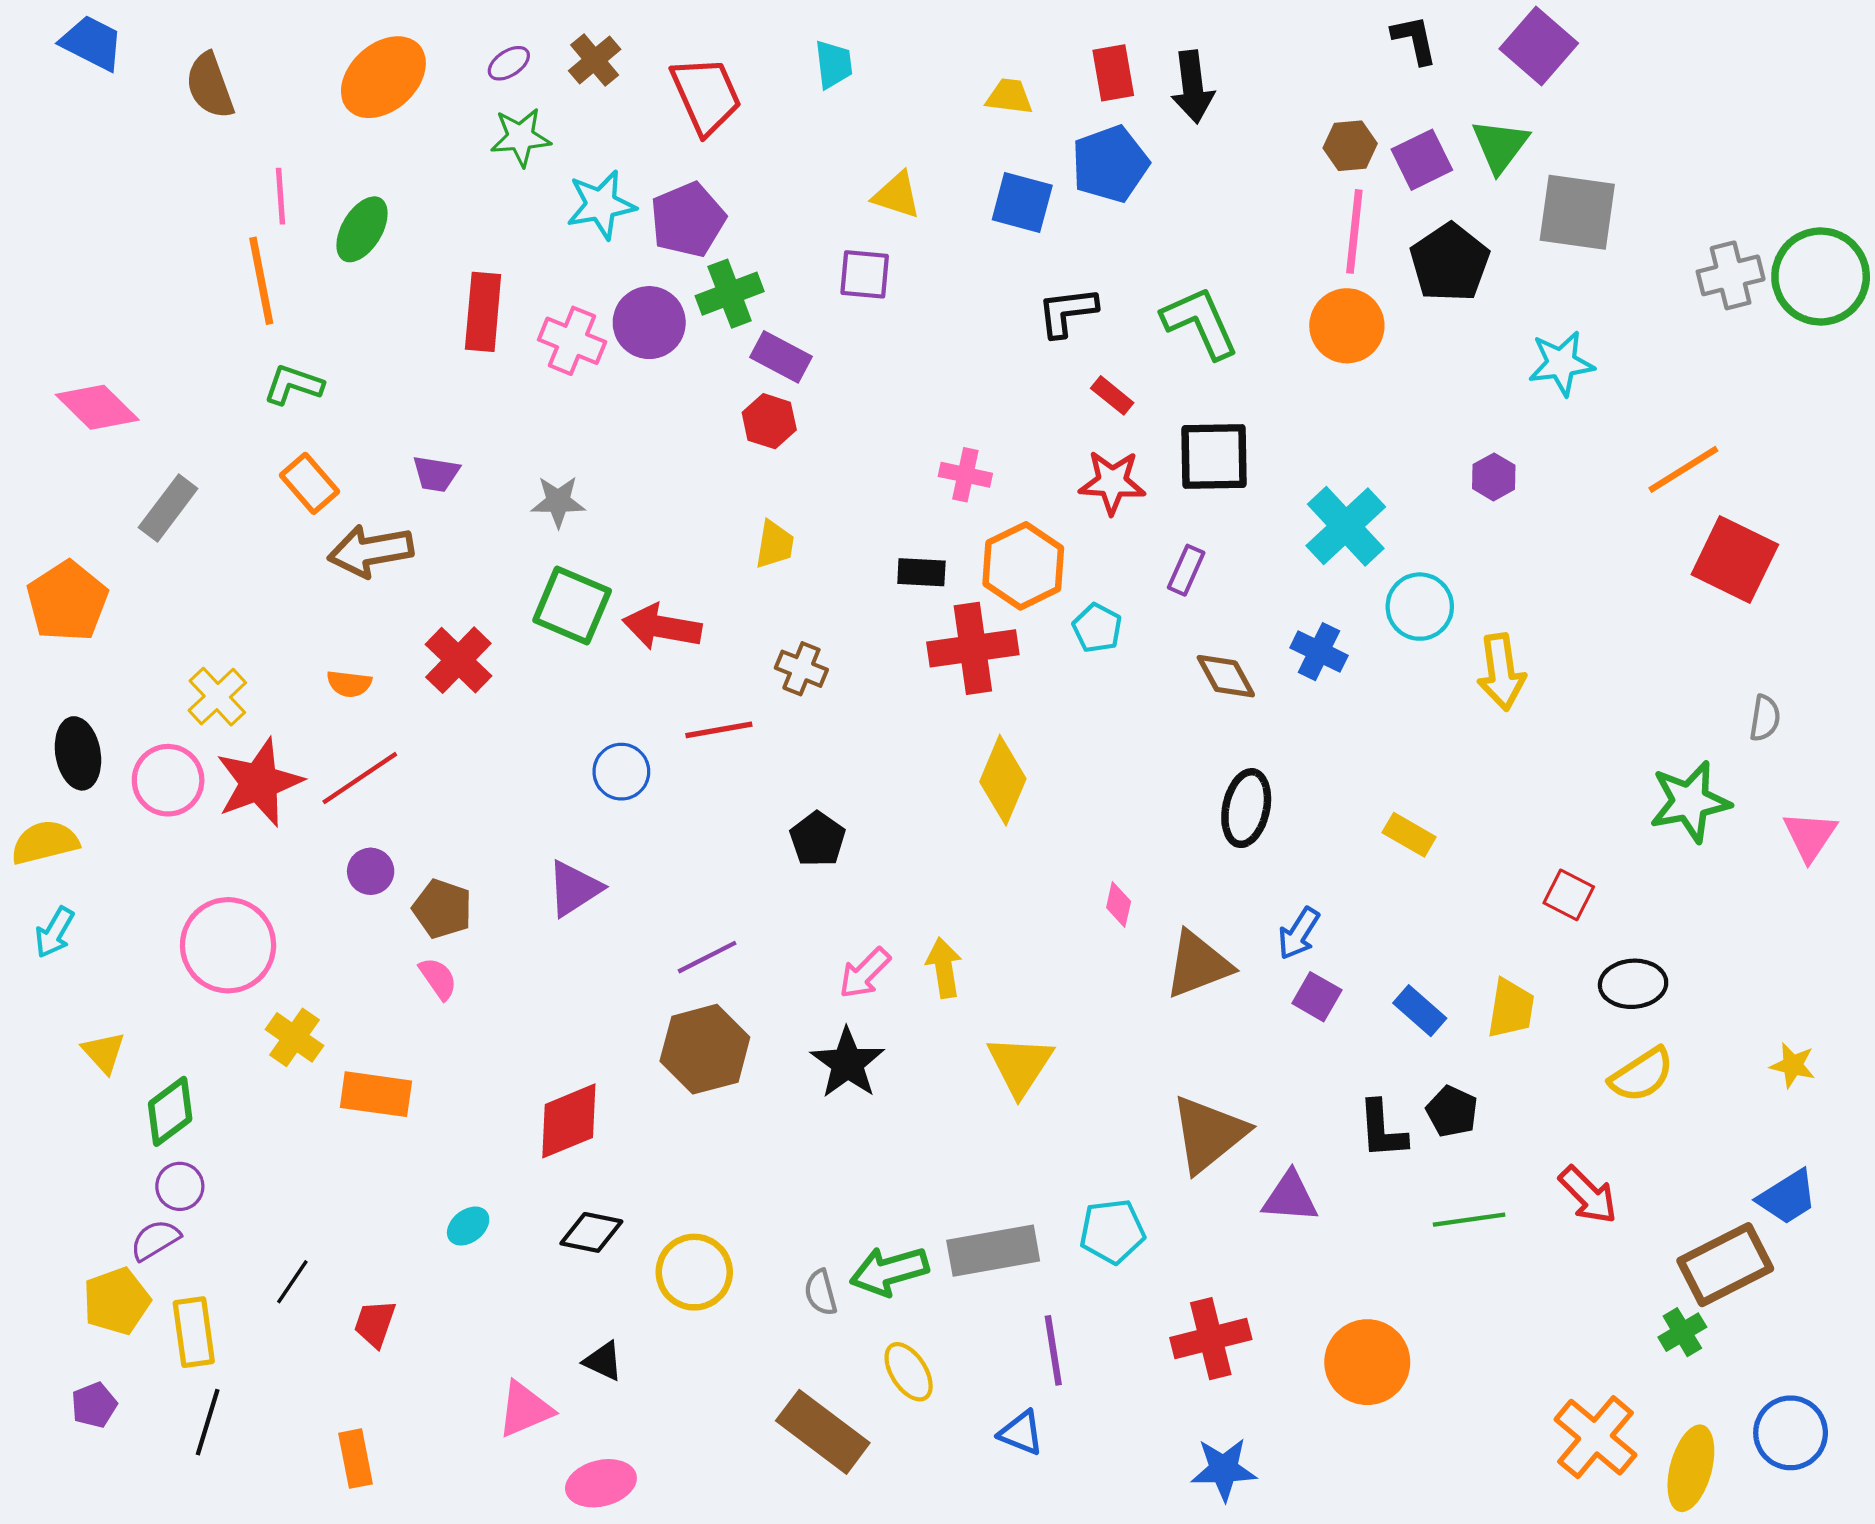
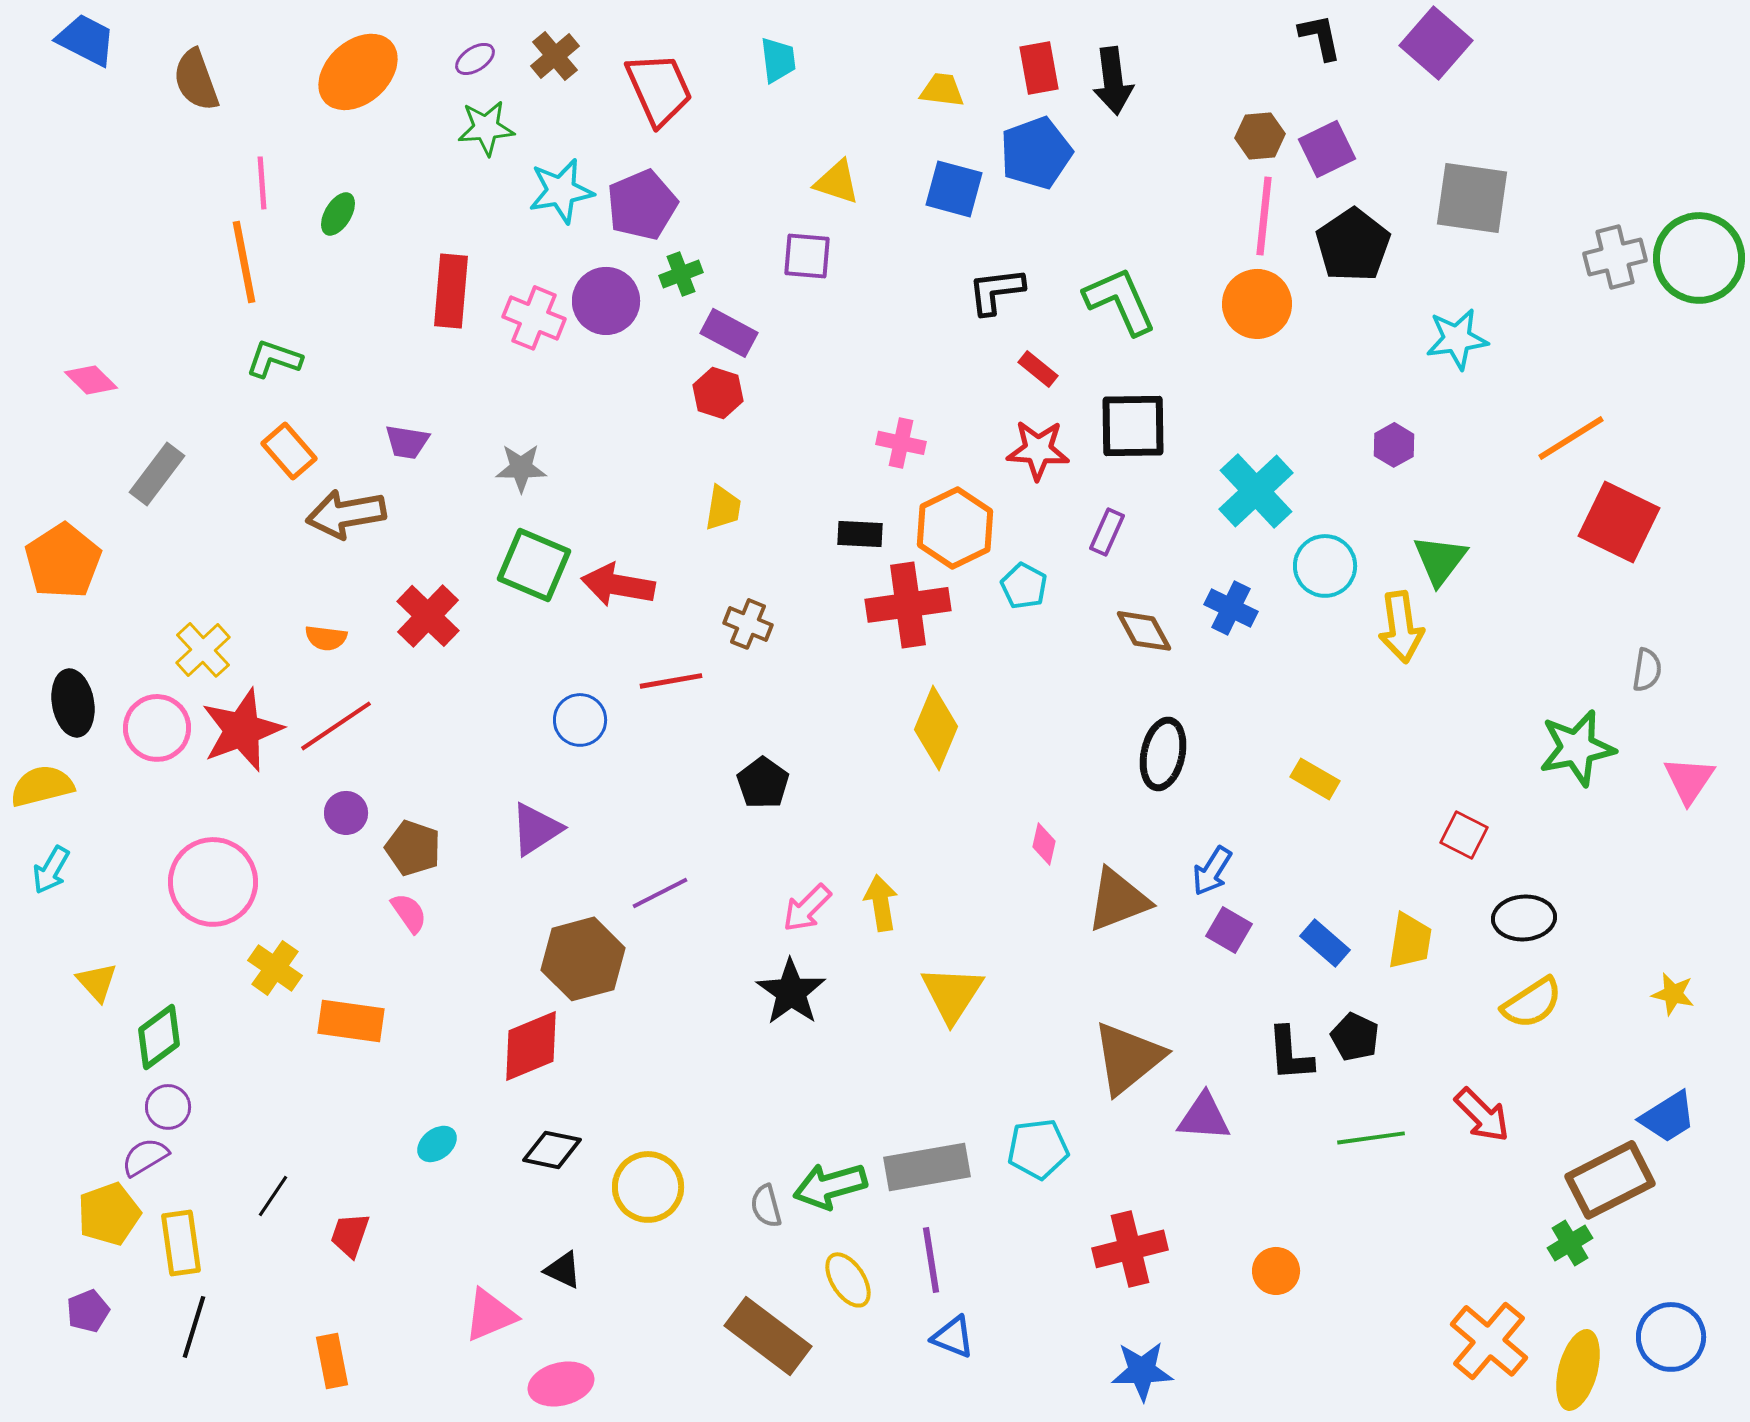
green triangle: (1500, 146) -> (1440, 560), moved
green ellipse: (362, 229) -> (338, 214), size x0.7
green cross: (730, 294) -> (681, 274), size x0.7
pink diamond: (97, 407) -> (91, 380), size x0.7
brown hexagon: (705, 1049) -> (583, 959), moved
purple line: (1053, 1350) -> (931, 1260), moved
orange circle: (1367, 1362) -> (1276, 1271), size x0.6

